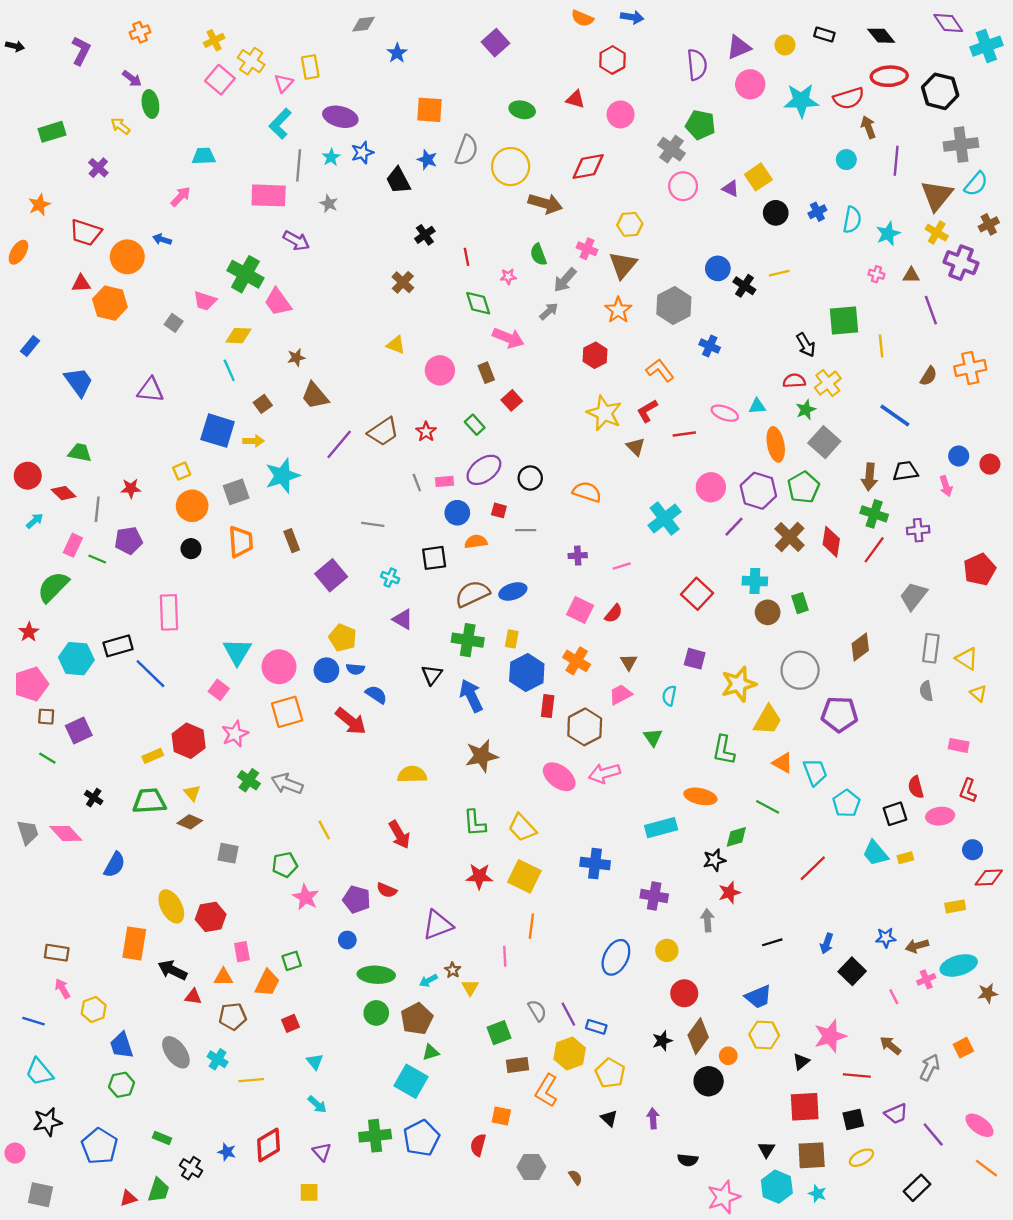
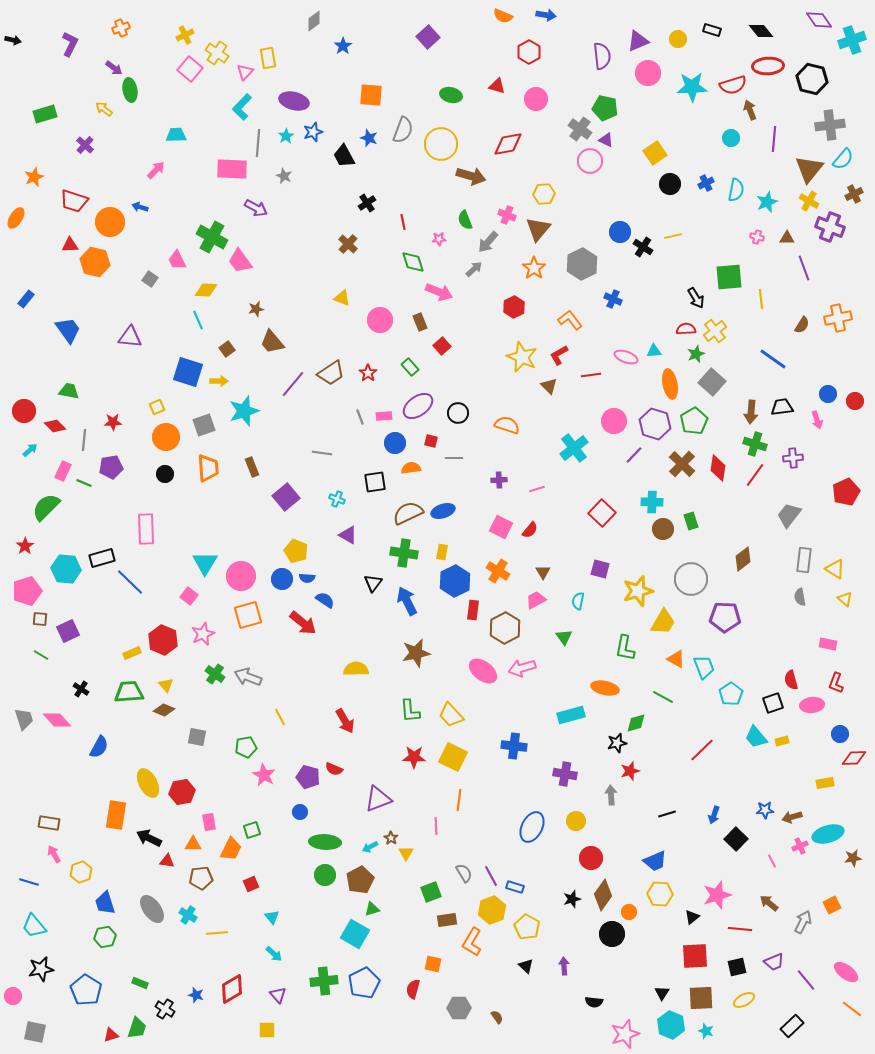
gray diamond: (363, 24) -> (314, 21), turned -30
purple triangle: (731, 189) -> (606, 140), moved
pink trapezoid: (205, 301) -> (177, 260), turned 45

